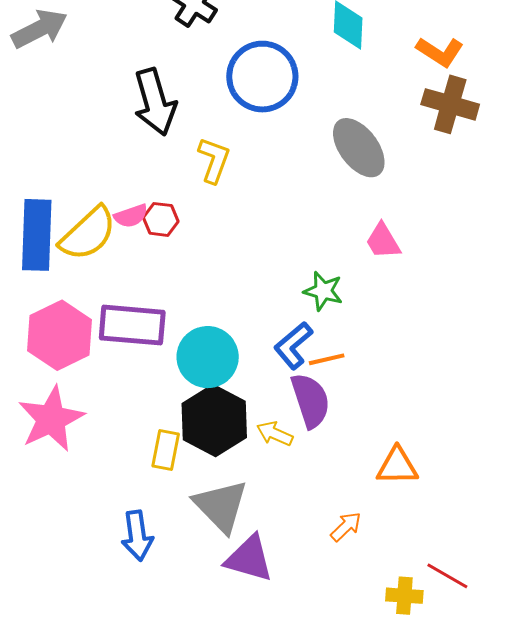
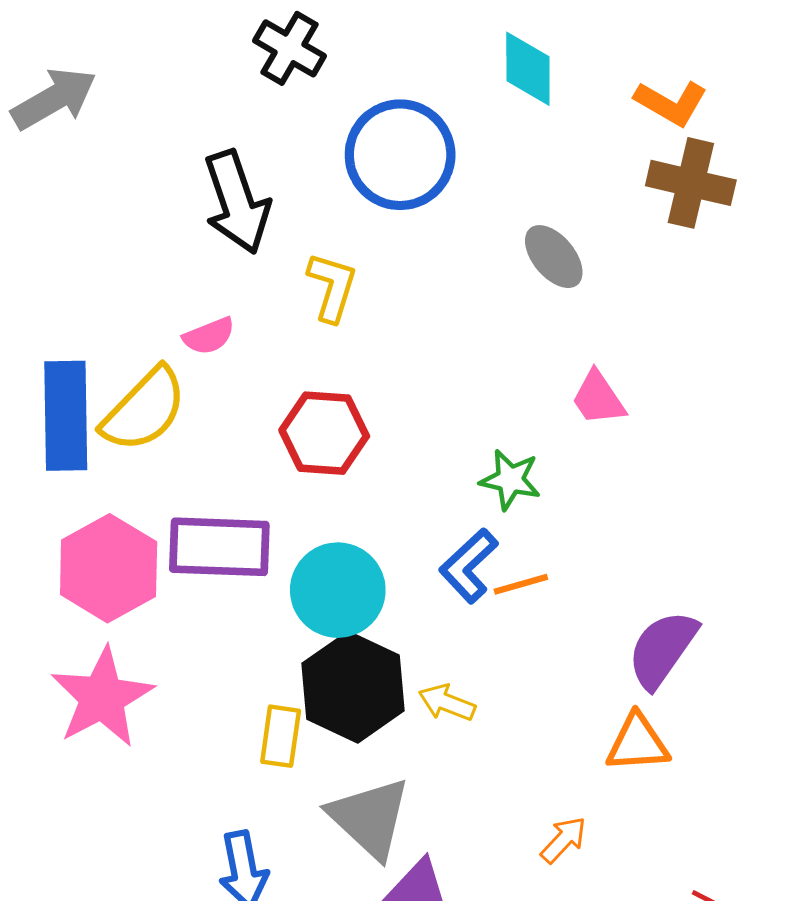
gray ellipse: (359, 148) -> (554, 257), size x0.7
pink semicircle: (131, 216) -> (209, 336), moved
red hexagon: (161, 219) -> (324, 433), moved, size x1.6
purple semicircle: (310, 400) -> (662, 649), moved, turned -124

